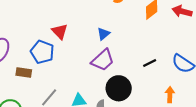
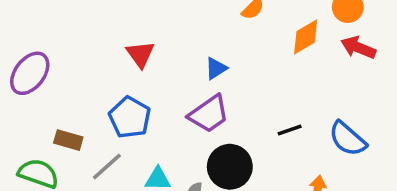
blue pentagon: (42, 52) -> (130, 117), moved
brown rectangle: (24, 73) -> (68, 140), moved

